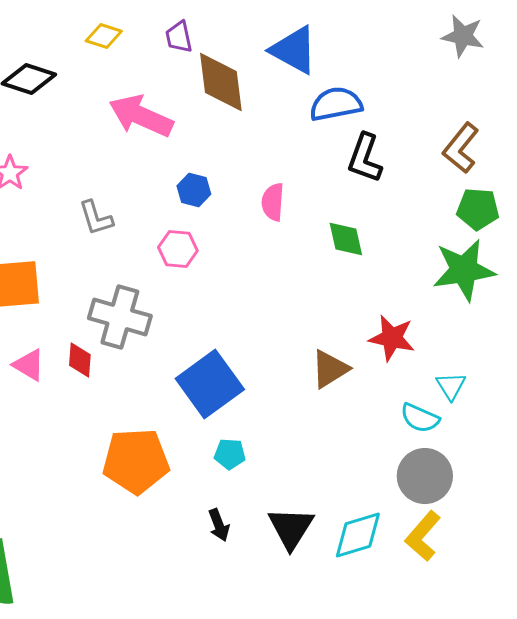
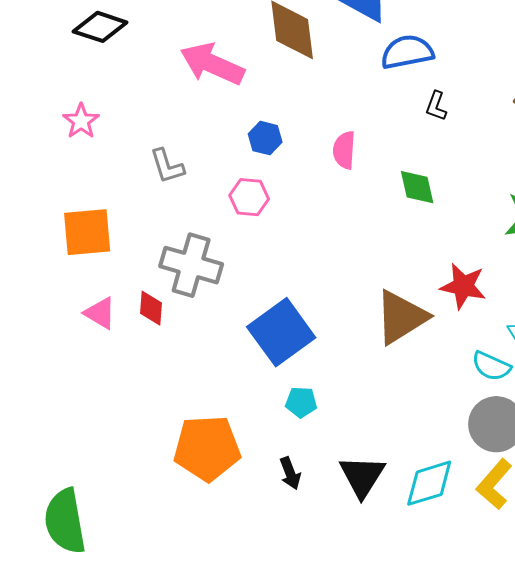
black L-shape: (365, 158) -> (436, 106), size x0.6
brown triangle: (330, 369) -> (401, 317), size x1.4
orange pentagon: (136, 461) -> (207, 448), moved

